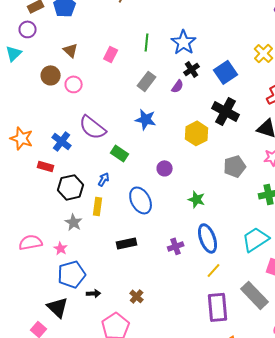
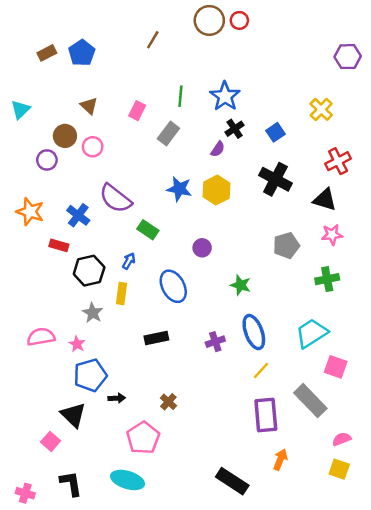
purple circle: (28, 29) -> (47, 160), moved
blue square: (226, 72) -> (275, 132), size x0.7
gray rectangle: (147, 81) -> (168, 134), moved
yellow hexagon: (197, 133) -> (217, 190), moved

